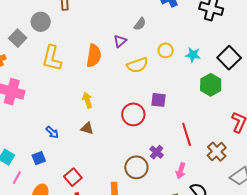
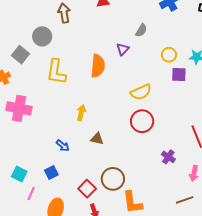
yellow semicircle: (137, 65) -> (141, 92), moved
yellow arrow: (87, 100) -> (81, 113), moved, turned 35
purple square: (158, 100) -> (179, 75), moved
brown circle: (136, 167) -> (113, 179), moved

